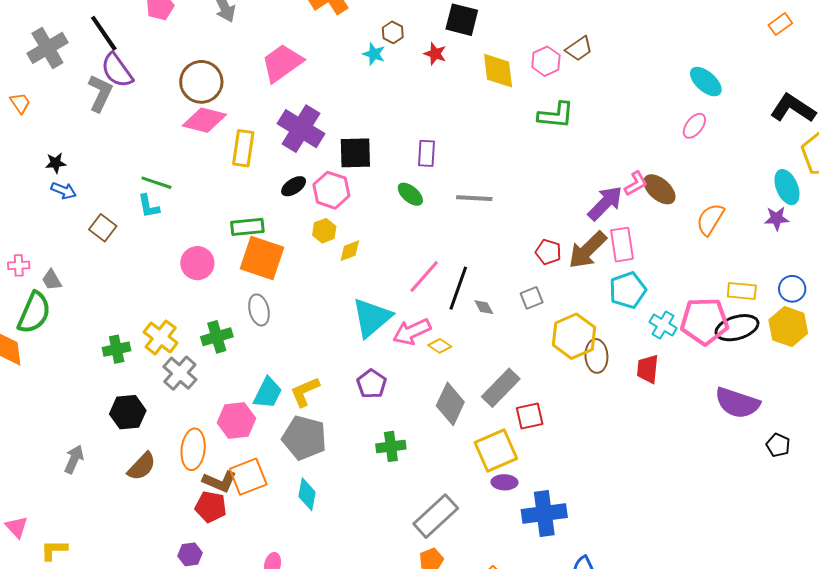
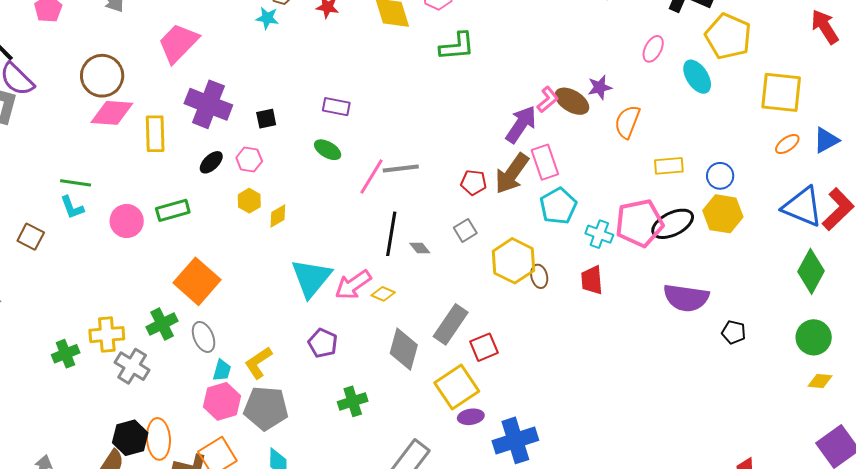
pink ellipse: (694, 126) -> (653, 49), moved
black square: (355, 153) -> (266, 119), size x0.6
purple rectangle: (426, 153) -> (336, 107), turned -72
pink hexagon: (331, 190) -> (249, 160), size x0.7
gray line: (474, 198) -> (401, 169), moved
purple star: (777, 218) -> (600, 87), moved
orange square: (262, 258) -> (197, 281), moved, turned 33
pink circle: (197, 263) -> (127, 221), moved
pink line: (424, 277) -> (371, 176), moved
yellow rectangle: (742, 291) -> (669, 166), moved
gray ellipse: (259, 310) -> (204, 337), moved
yellow cross: (161, 337) -> (107, 335), turned -32
brown ellipse: (596, 356) -> (539, 276), size x0.7
cyan trapezoid: (268, 393) -> (222, 370), size x0.7
black hexagon: (128, 412) -> (130, 438), moved
pink hexagon: (236, 421) -> (222, 401), moved

